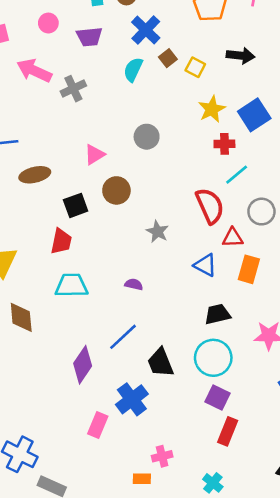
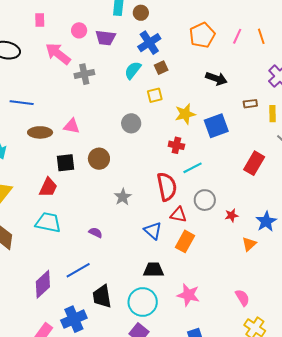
pink circle: (48, 23) -> (79, 30), moved
yellow square: (195, 67) -> (155, 95), moved, turned 35
red cross: (224, 144) -> (176, 145), moved
pink triangle: (94, 155) -> (72, 126), moved, turned 30

